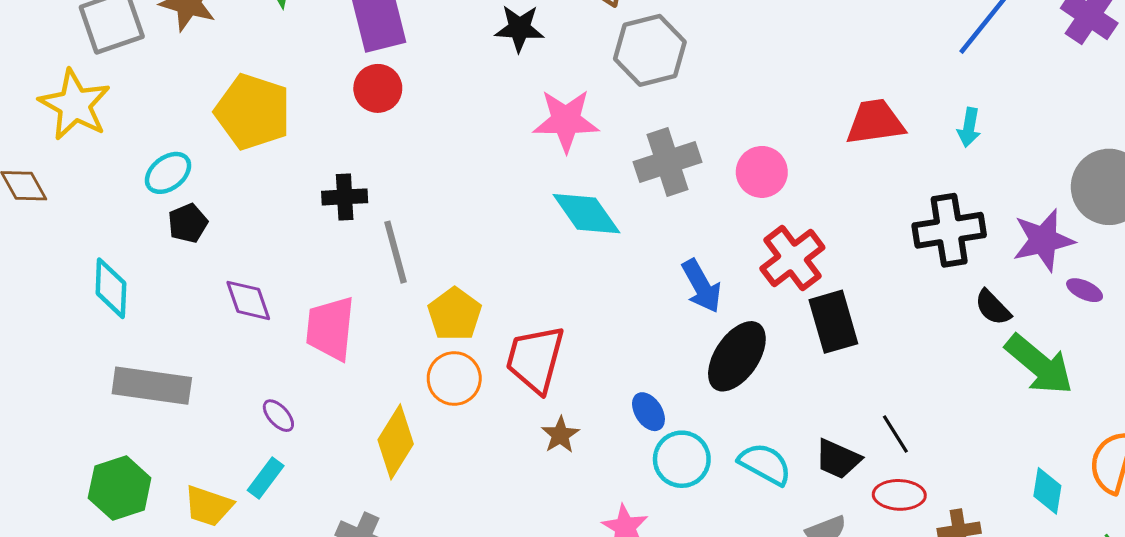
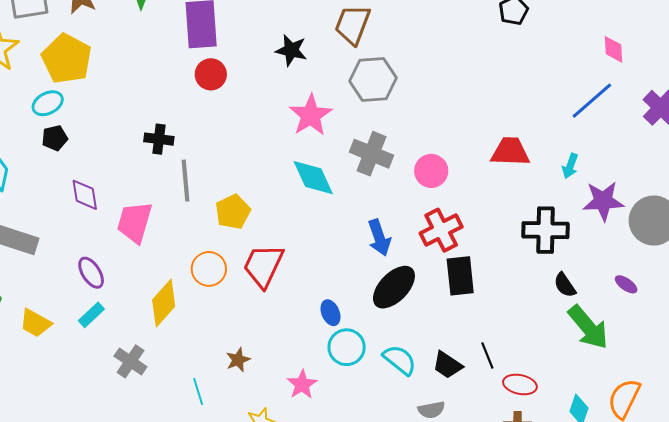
red circle: (378, 88) -> (211, 74), moved
yellow pentagon: (253, 112) -> (67, 59), moved
pink star: (566, 121) -> (311, 115), turned 30
gray cross: (668, 162) -> (371, 154), turned 30
purple star: (1043, 240) -> (603, 201), moved
yellow pentagon: (455, 314) -> (233, 212), moved
purple ellipse: (278, 416) -> (91, 273), size x1.4
brown star: (560, 435) -> (238, 360), moved
cyan rectangle: (266, 478) -> (91, 315), moved
red ellipse: (899, 495) -> (520, 384), moved

